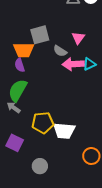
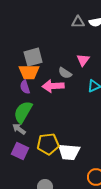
gray square: (40, 35) -> (33, 57), moved
pink arrow: (73, 64) -> (53, 86), moved
purple square: (15, 143) -> (20, 151), moved

